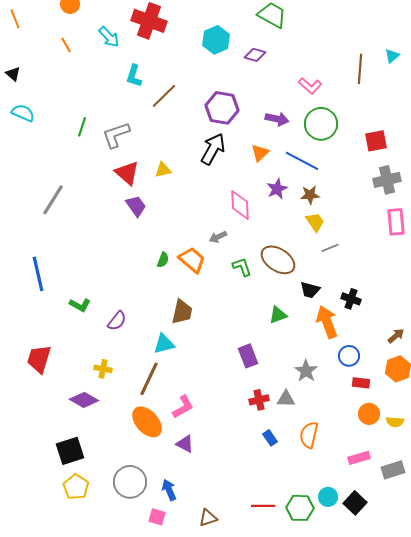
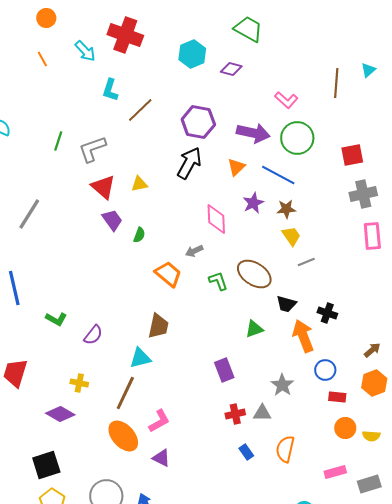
purple arrow: (277, 119) -> (253, 133), size x1.4
green semicircle: (163, 260) -> (139, 235), moved

